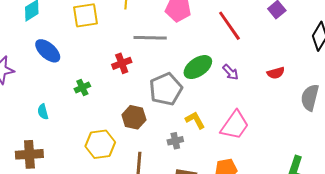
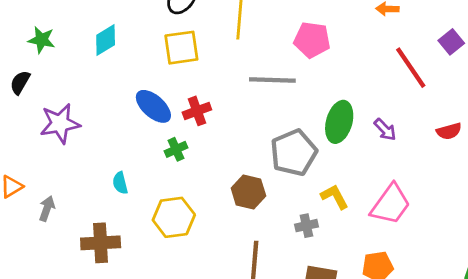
red line: (229, 26) -> (411, 68), moved
blue ellipse: (48, 51) -> (153, 106), moved
red cross: (122, 63) -> (197, 111), moved
green ellipse: (198, 67) -> (339, 122), turned -40
yellow hexagon: (100, 144) -> (174, 217), moved

